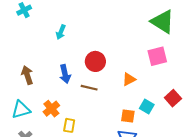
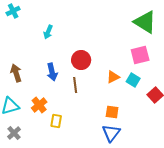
brown line: (89, 88) -> (75, 85), turned 70
cyan square: (147, 107) -> (133, 80), moved

